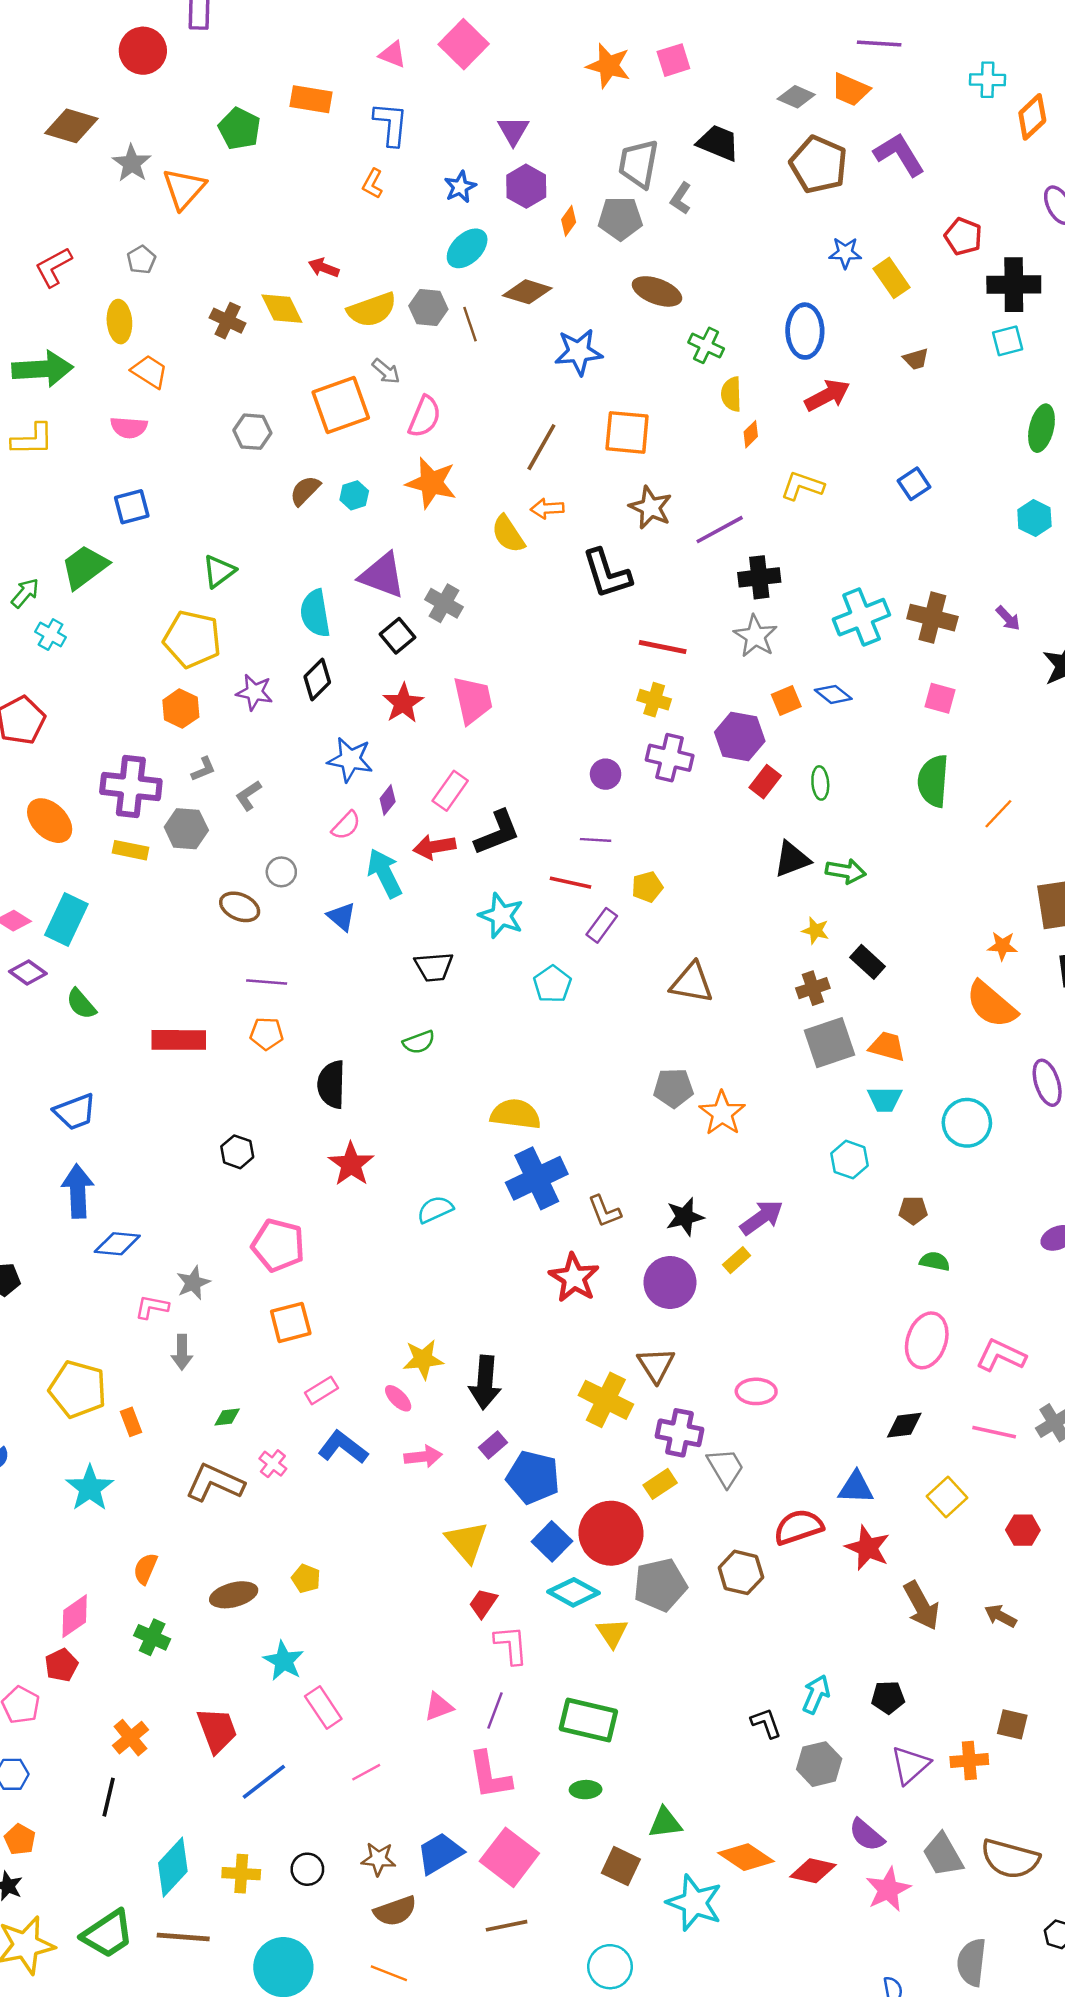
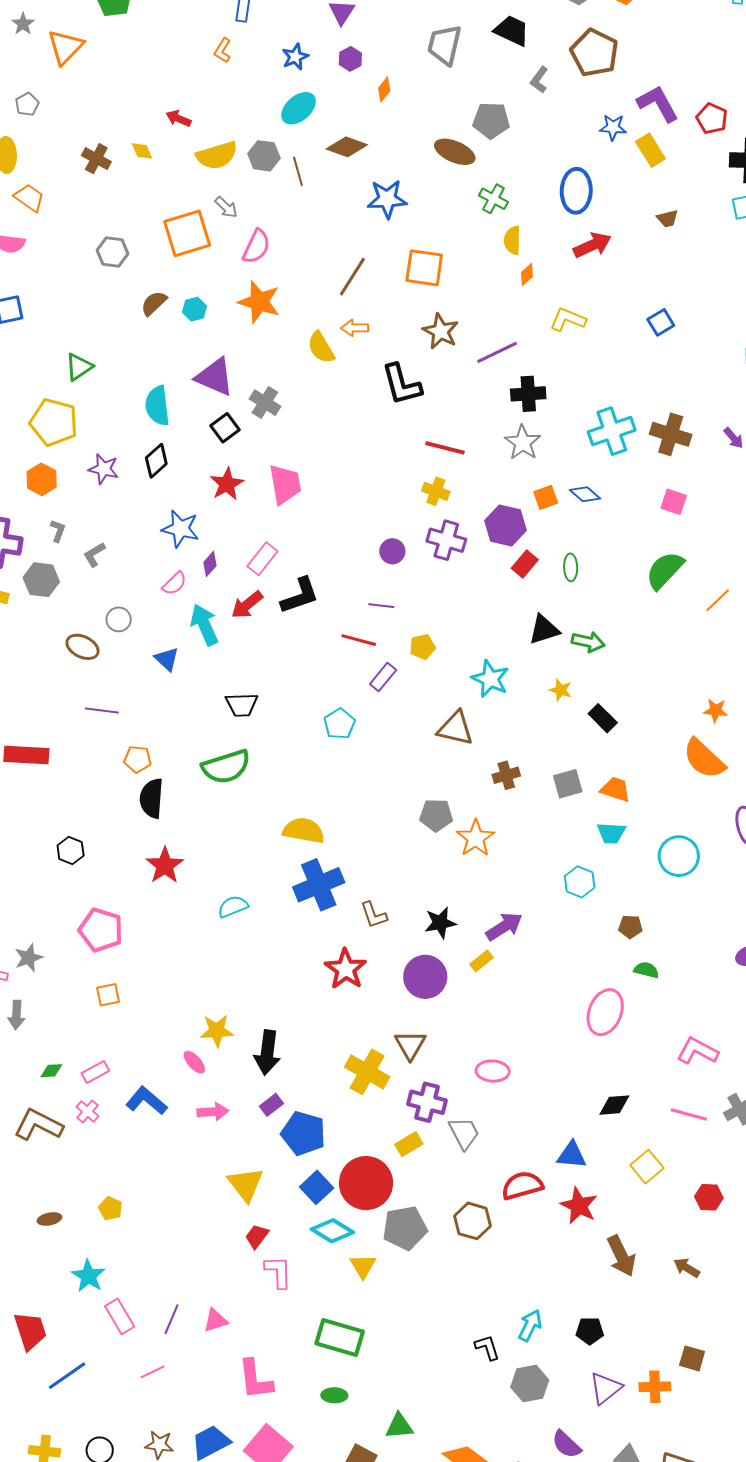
purple L-shape: (899, 154) -> (658, 104), moved
gray star: (132, 163) -> (23, 24), size x0.7
purple hexagon: (526, 186) -> (350, 59), size x0.7
gray L-shape: (681, 198) -> (539, 80), moved
gray pentagon: (620, 218) -> (491, 120), moved
yellow diamond: (282, 309) -> (142, 151), size x0.6
gray L-shape: (203, 769) -> (58, 531), turned -50
green semicircle: (933, 781) -> (665, 570), turned 36
red arrow: (434, 847) -> (247, 605), turned -32
cyan star: (501, 916) -> (490, 679), moved
brown cross: (813, 988) -> (506, 775), moved
orange pentagon: (267, 1034) -> (137, 759), moved
green semicircle: (419, 1042) -> (226, 767), size x1.8
gray square: (830, 1043) -> (568, 784), size x0.7
orange square: (291, 1322) -> (108, 995), size x0.7
pink ellipse: (927, 1340) -> (605, 1012), moved
pink rectangle: (321, 1390) -> (95, 1072), moved
brown ellipse: (234, 1595) -> (50, 1219), size x0.6
purple line: (495, 1710) -> (172, 1319), moved

